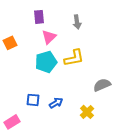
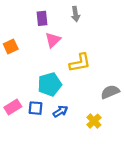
gray arrow: (77, 22) -> (76, 14), moved
cyan pentagon: (46, 62) -> (50, 84), moved
pink rectangle: (12, 122) -> (13, 107), moved

